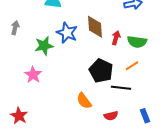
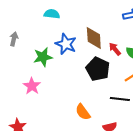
red arrow: (116, 38) -> (115, 49), turned -56
black pentagon: (101, 71) -> (98, 69), moved

